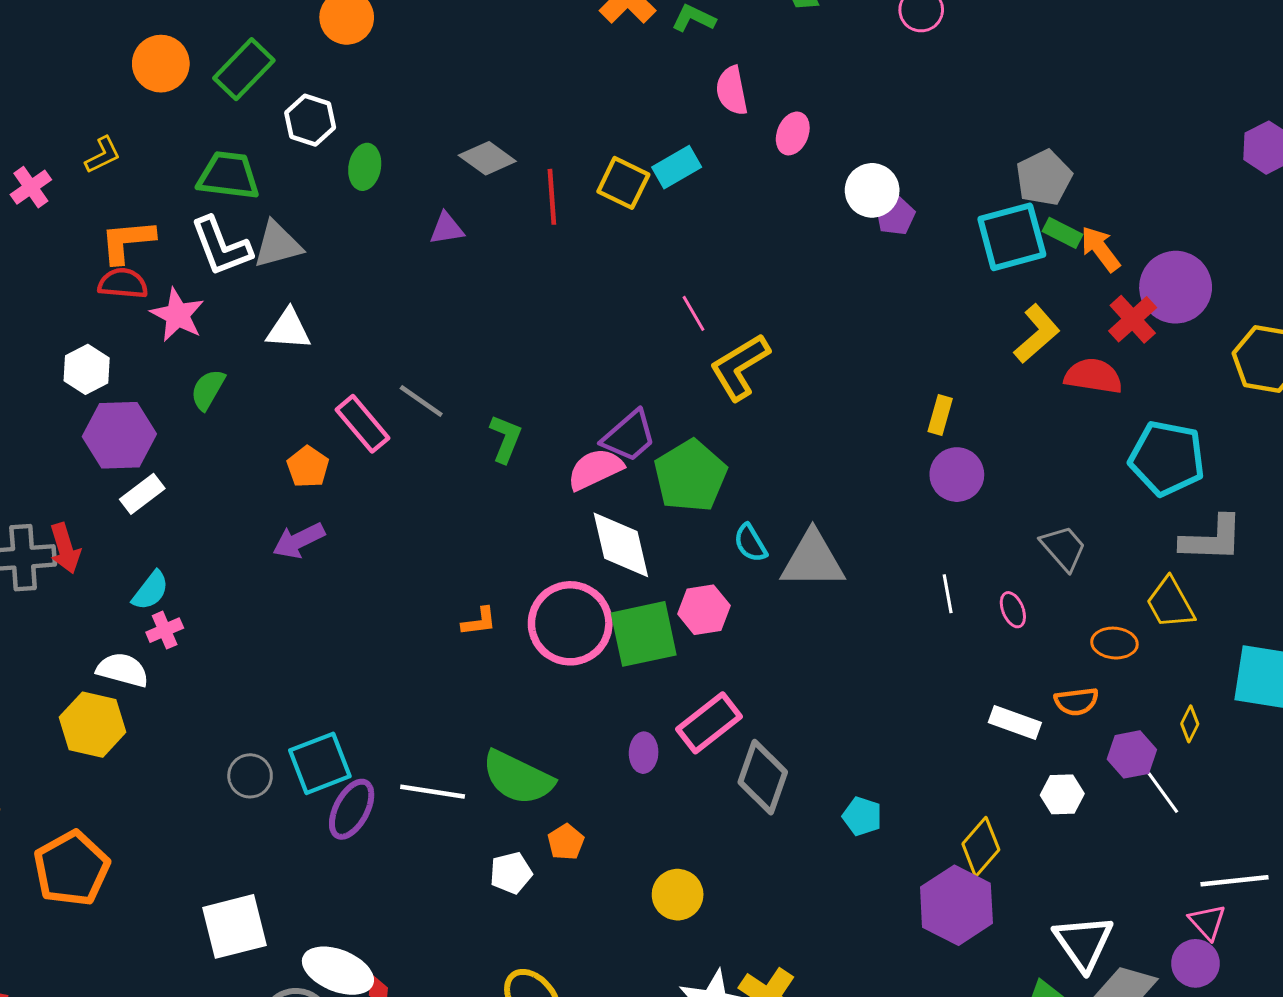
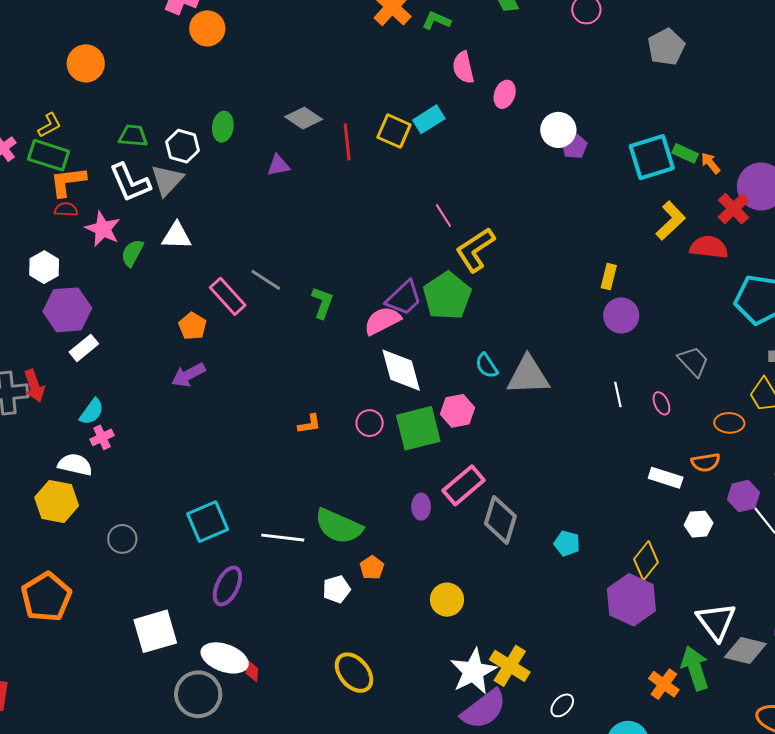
green rectangle: (244, 69) -> (49, 155), moved, turned 66
white hexagon: (310, 120) -> (182, 146), moved
green trapezoid: (228, 176) -> (133, 136), size x0.7
gray pentagon: (1044, 178) -> (666, 47), moved
gray triangle: (278, 245) -> (167, 180), turned -30
orange arrow: (1100, 249) -> (710, 163), size x0.7
red semicircle: (123, 283) -> (66, 209), size x0.7
green semicircle: (208, 390) -> (132, 253), moved
green pentagon: (690, 476) -> (447, 296), moved
pink circle: (570, 623) -> (370, 423), size x0.5
gray circle: (250, 776) -> (122, 539), moved
purple ellipse: (352, 809) -> (227, 586), moved

